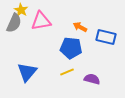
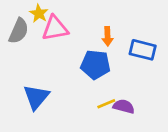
yellow star: (21, 10) -> (39, 13), moved
orange arrow: (80, 27) -> (108, 36), turned -120
yellow line: (67, 72) -> (106, 104), moved

